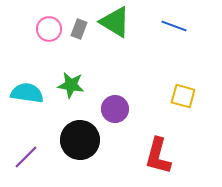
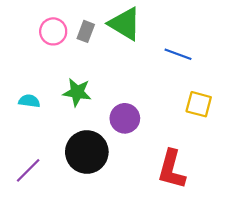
blue line: (174, 26) -> (178, 54), moved
cyan semicircle: (27, 93) -> (29, 101), size x0.6

